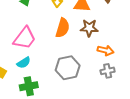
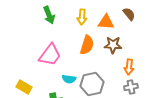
orange arrow: (106, 50) -> (129, 67), turned 84
cyan semicircle: (24, 63) -> (69, 79), moved, turned 40

